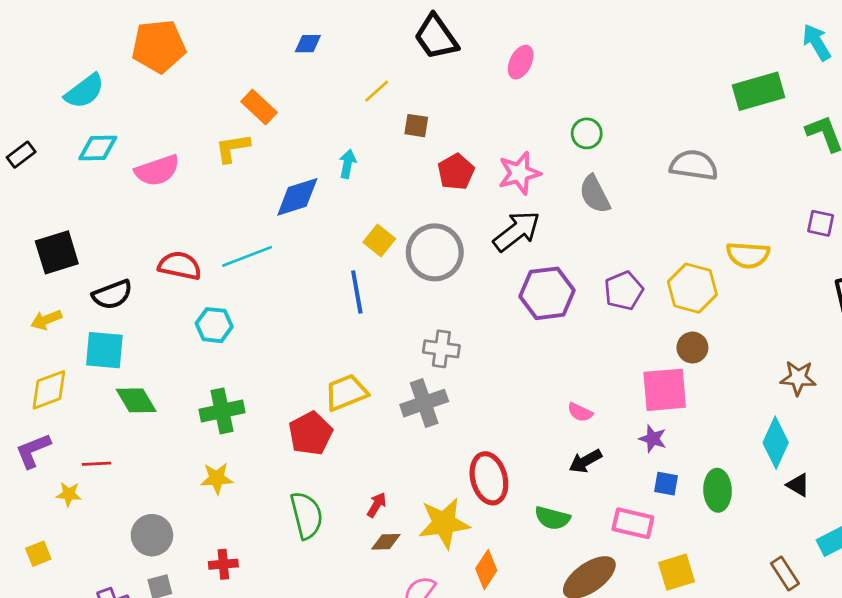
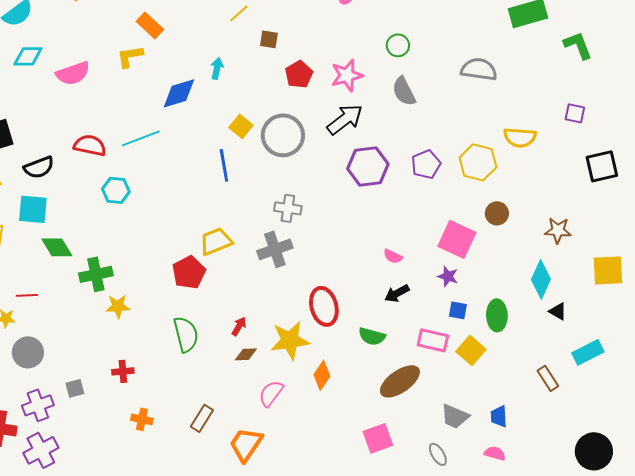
brown circle: (692, 348) -> (497, 213), moved
pink square: (665, 390) -> (457, 239), turned 30
green cross: (222, 411) -> (96, 274), moved
gray circle: (152, 535) -> (28, 352), moved
yellow square: (677, 572) -> (471, 350), moved, turned -32

